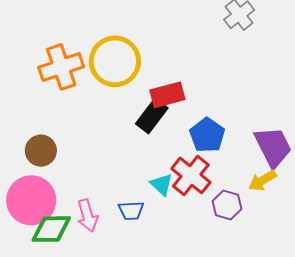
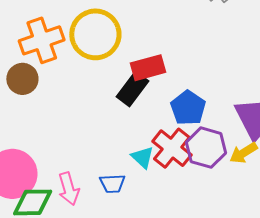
brown circle: (41, 151) -> (22, 79), moved
purple hexagon: (227, 205) -> (206, 148), moved, size x1.4

